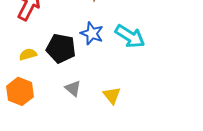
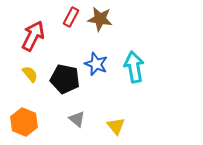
cyan arrow: (130, 36) -> (134, 67), turned -132
yellow semicircle: (28, 54) -> (30, 74), moved, turned 66

